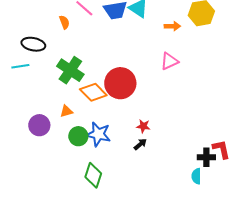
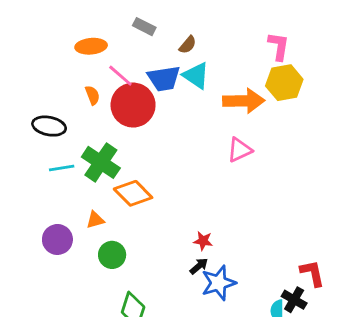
orange arrow: (172, 26) -> (244, 101), size x1.8
cyan line: (20, 66) -> (62, 168), moved
red circle: (120, 83) -> (133, 105), moved
blue star: (98, 134) -> (218, 283), moved, turned -30
black cross: (206, 157) -> (294, 300), moved, turned 30

